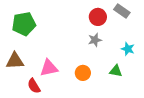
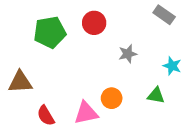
red circle: (98, 17) -> (94, 23), moved
green pentagon: (24, 24) -> (50, 32), moved
pink triangle: (49, 68) -> (86, 113), moved

